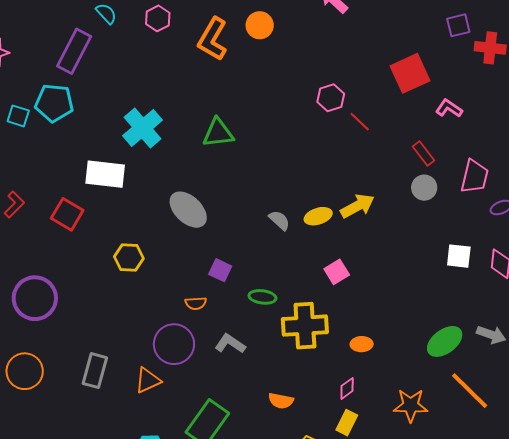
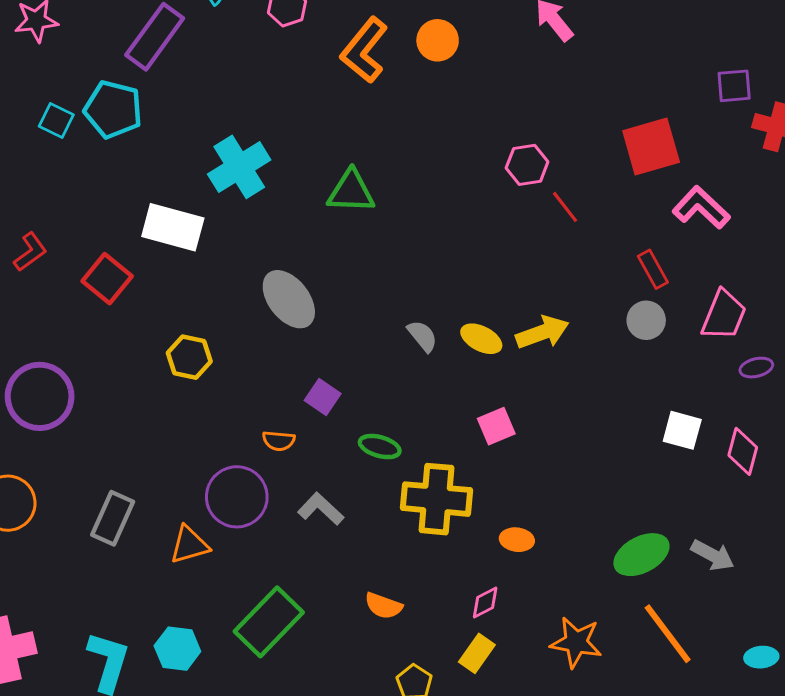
pink L-shape: (449, 108) -> (701, 208), size x1.4
yellow ellipse: (318, 216) -> (481, 339), turned 36

